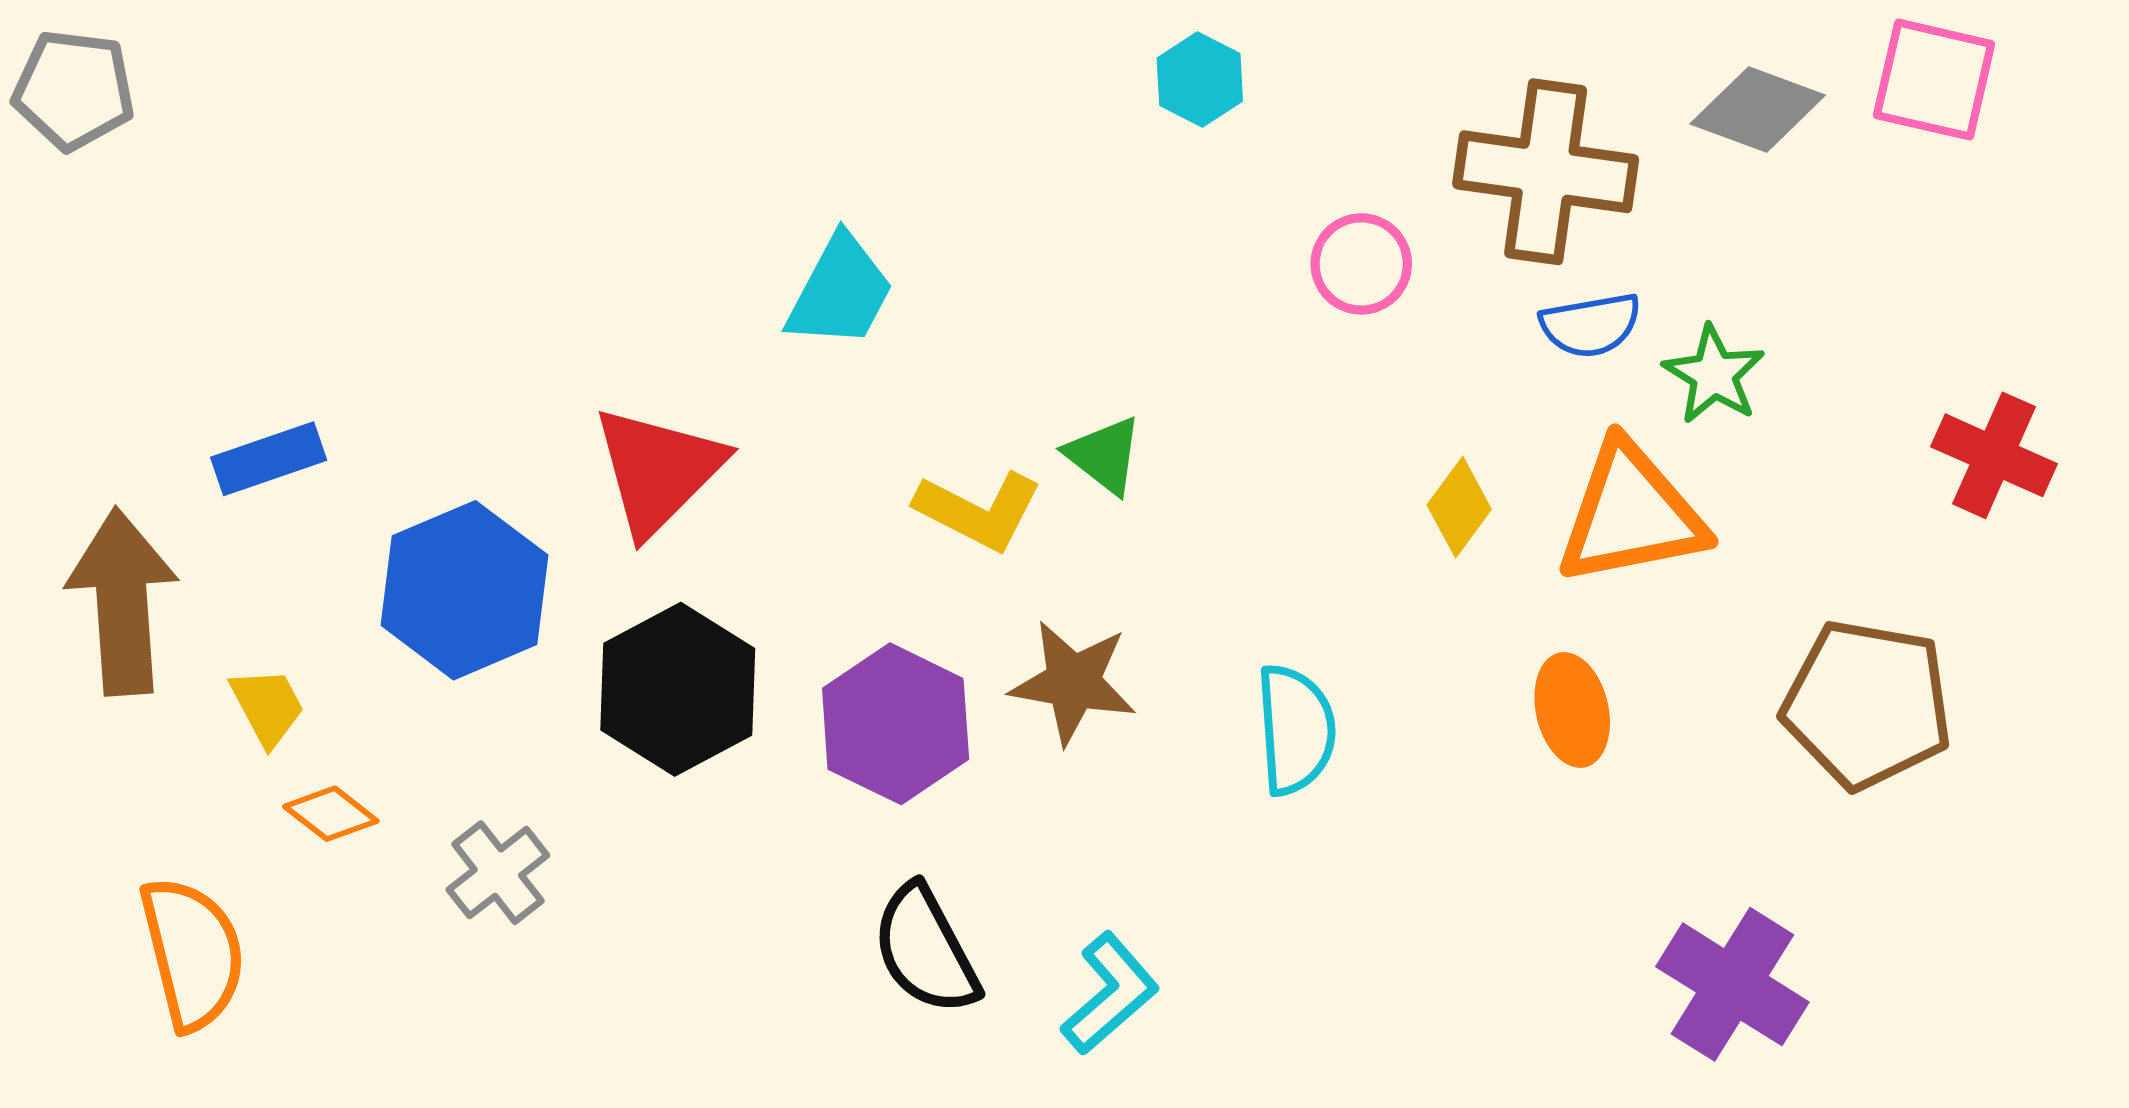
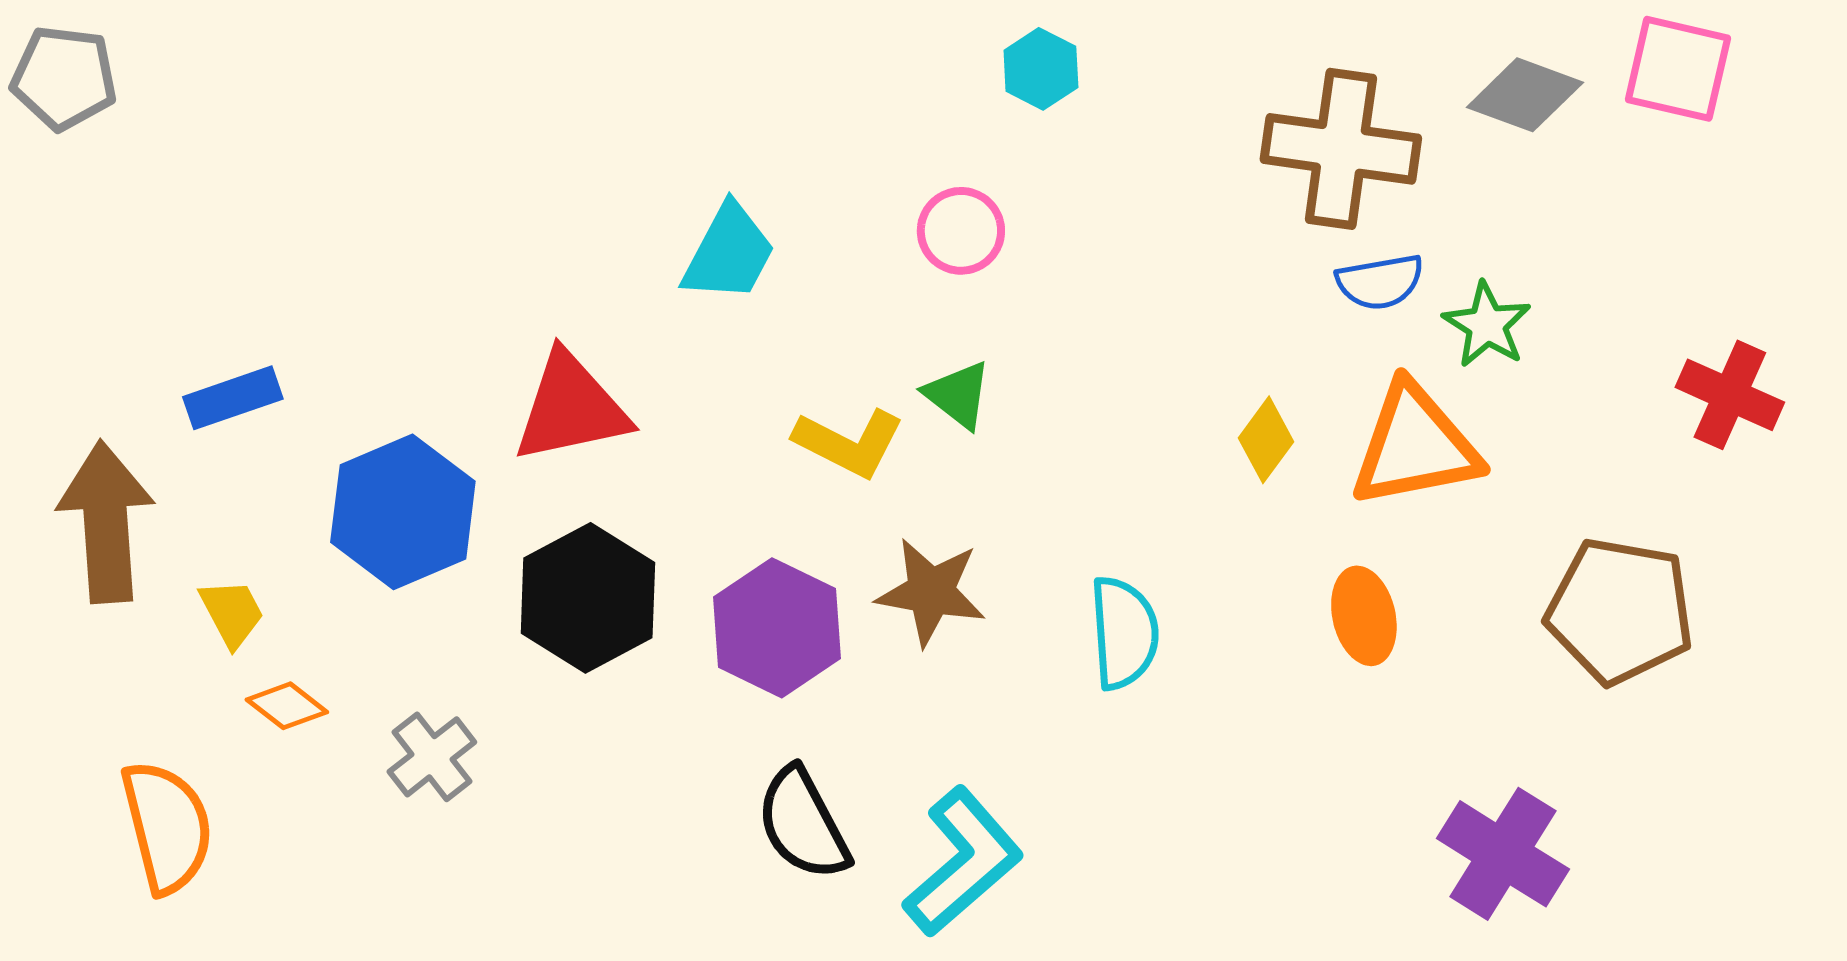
pink circle: (1361, 264) -> (961, 231), moved
red triangle: (658, 470) -> (571, 408), turned 33
cyan L-shape: (1110, 994) -> (963, 862), size x1.4

